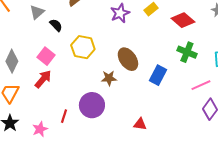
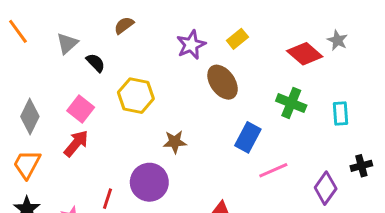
red diamond: (183, 20) -> (305, 54), moved
brown ellipse: (128, 59) -> (223, 82), moved
pink line: (201, 85) -> (273, 170), moved

